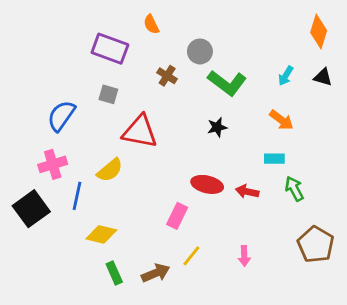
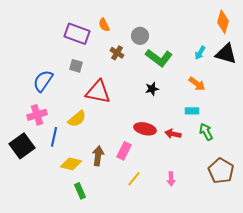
orange semicircle: (151, 24) -> (104, 25), moved
black triangle: (323, 77) -> (226, 54), size x1.6
brown arrow: (156, 273) -> (98, 156), moved, turned -60

